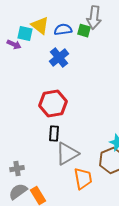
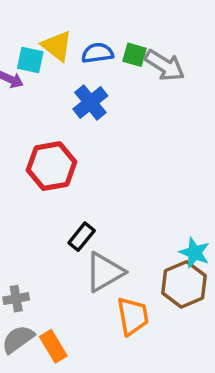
gray arrow: (94, 18) -> (165, 65), moved, turned -65
red hexagon: (53, 104) -> (52, 166), moved
black rectangle: (54, 134) -> (82, 237), turned 35

